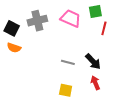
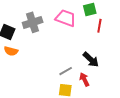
gray line: (68, 62) -> (66, 71), moved, turned -40
red arrow: (95, 83) -> (84, 79), moved

